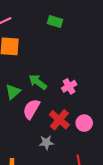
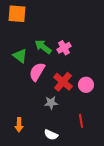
pink cross: (69, 86) -> (64, 48), moved
green triangle: (13, 92) -> (20, 56), turned -42

